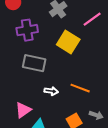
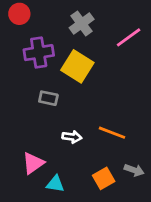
yellow square: (68, 42) -> (77, 66), moved
gray rectangle: (34, 63) -> (48, 98), size x0.6

